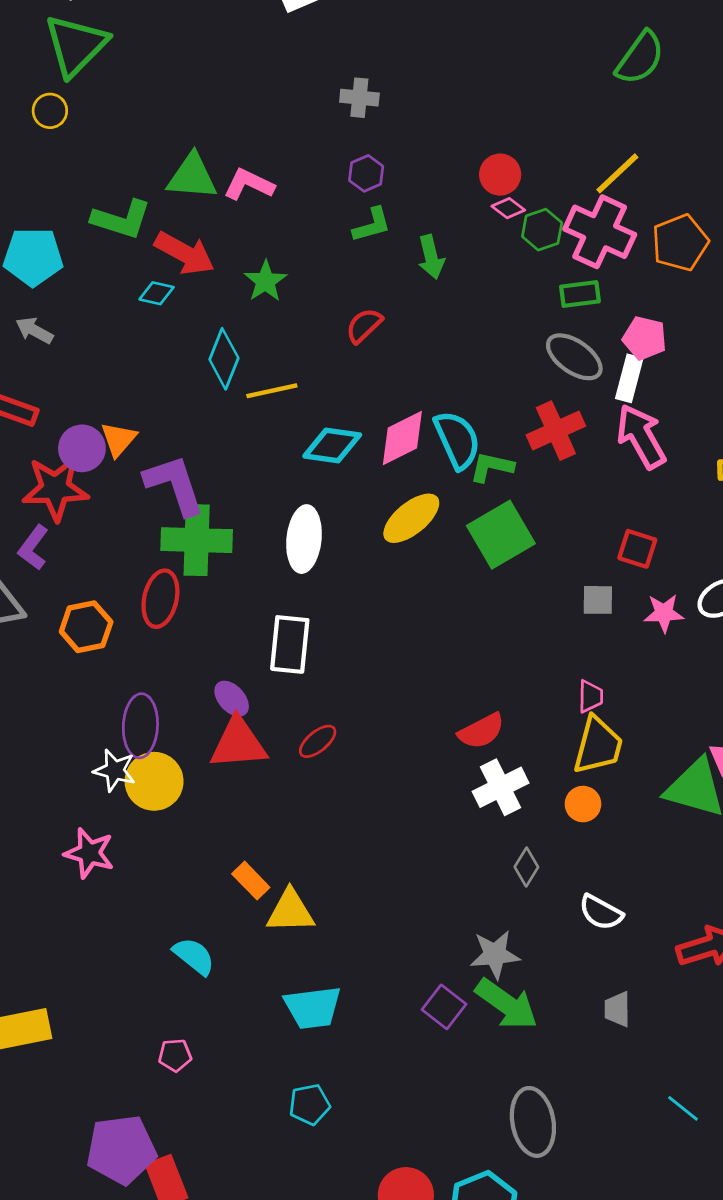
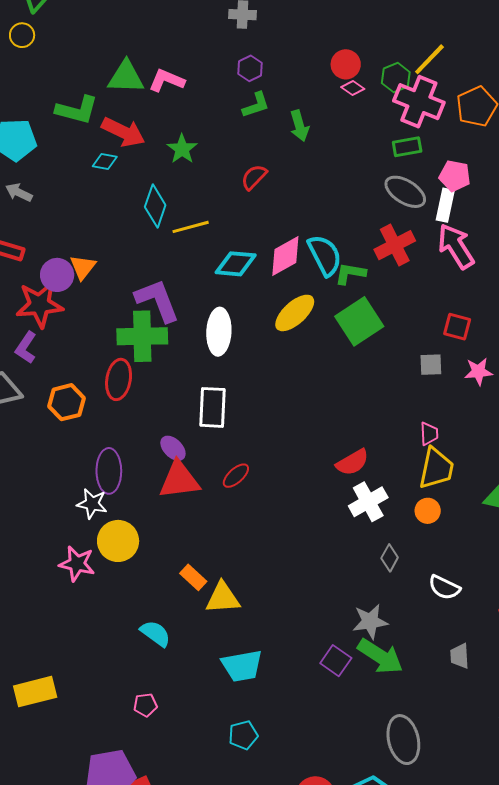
green hexagon: (542, 230) -> (396, 78), moved
purple L-shape: (174, 485) -> (157, 300), moved
yellow circle: (154, 781) -> (118, 541), moved

